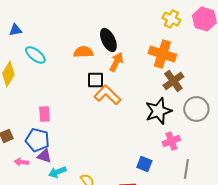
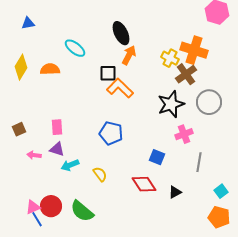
yellow cross: (171, 19) -> (170, 58), moved
orange semicircle: (83, 52) -> (50, 69), moved
orange cross: (162, 54) -> (194, 50), moved
cyan ellipse: (35, 55) -> (75, 48), moved
pink rectangle: (44, 114) -> (57, 127), moved
blue pentagon: (37, 140) -> (111, 133), moved

